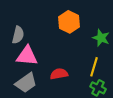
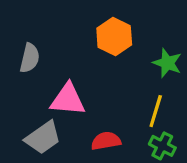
pink triangle: (27, 56) -> (68, 99), moved
red semicircle: (59, 74) -> (106, 141), moved

